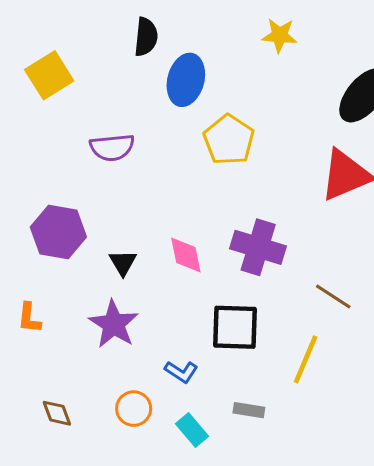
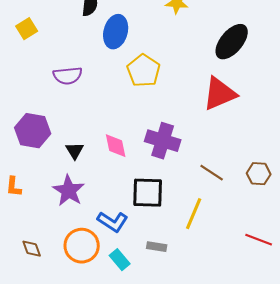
yellow square: (49, 75) -> (27, 29), size x0.7
blue L-shape: (181, 372) -> (113, 222), size x1.4
orange circle: (134, 409) -> (82, 246), size x1.5

